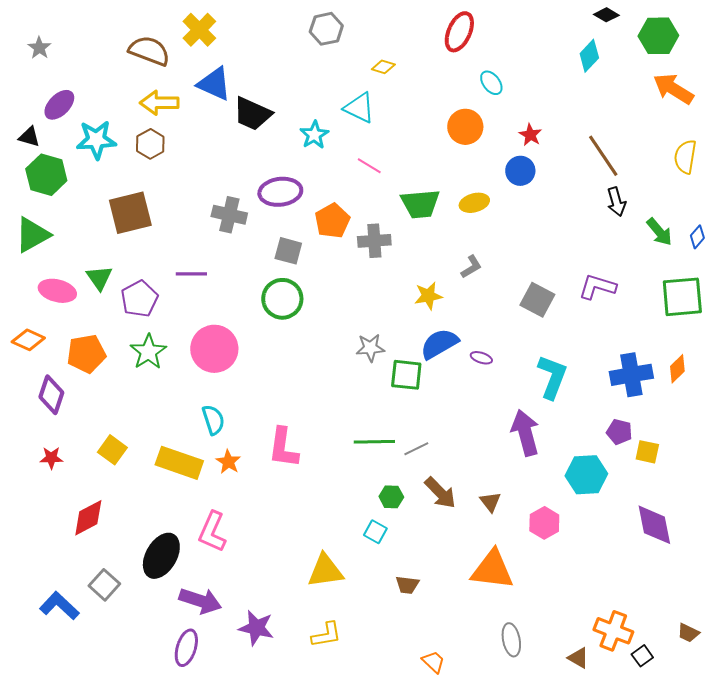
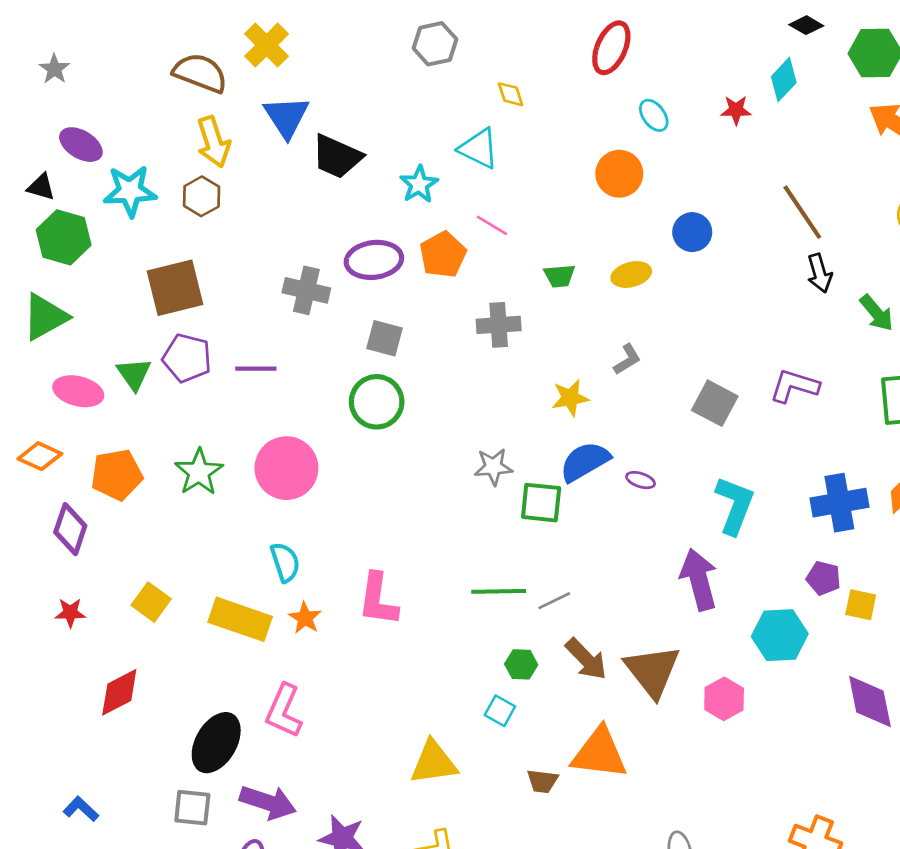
yellow diamond: (383, 67) -> (511, 94), turned 55
blue triangle: (214, 84) -> (286, 117), turned 33
yellow arrow: (159, 103) -> (214, 142), turned -108
purple ellipse: (59, 105) -> (81, 145), turned 76
red star: (530, 135) -> (736, 110), moved, turned -30
green trapezoid: (420, 204) -> (560, 276), size x0.6
orange pentagon: (332, 221) -> (443, 255), moved
purple pentagon: (139, 299) -> (187, 358), moved, turned -30
brown triangle: (490, 502) -> (652, 671), size x2.0
orange triangle: (492, 570) -> (599, 753), moved
gray square: (104, 585) -> (192, 808), moved, turned -36
blue L-shape: (59, 606) -> (81, 809), size x0.7

